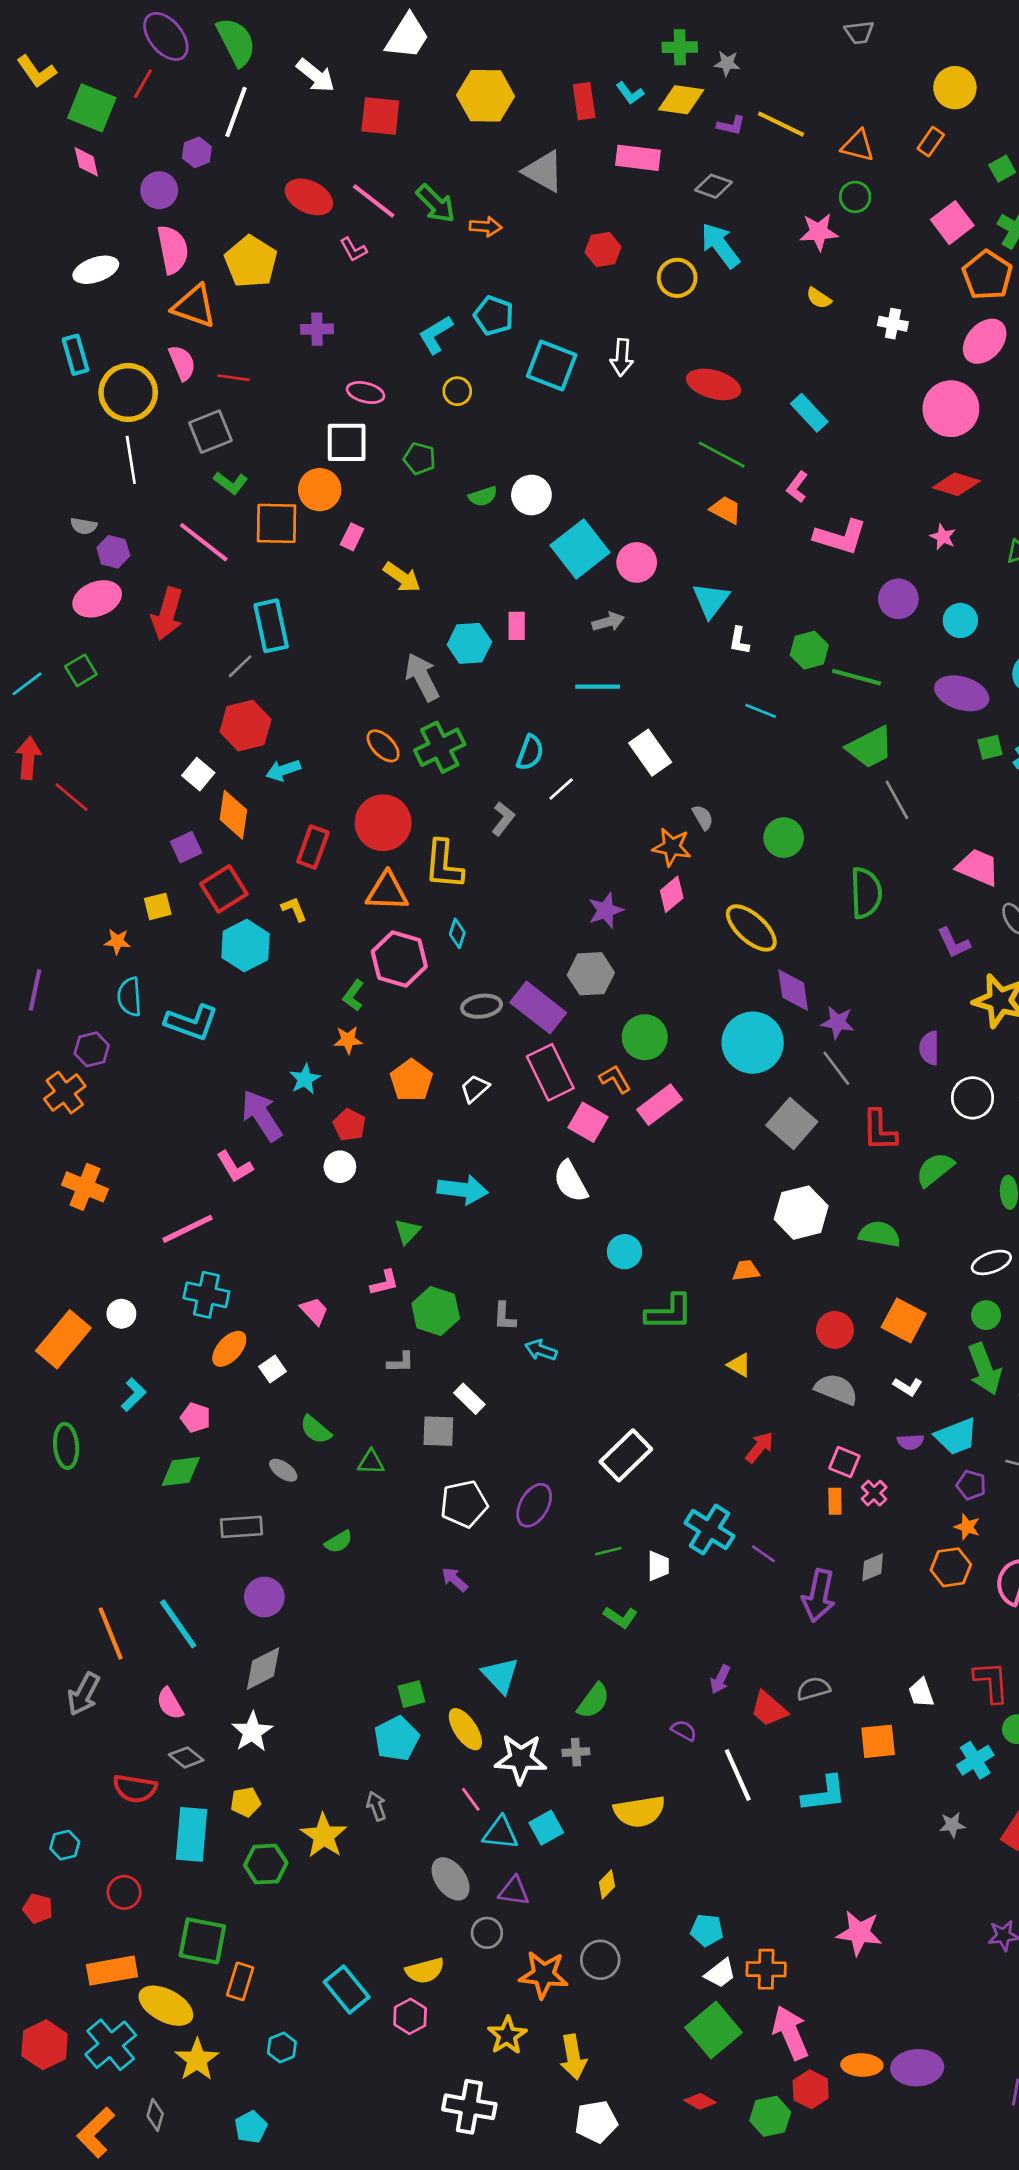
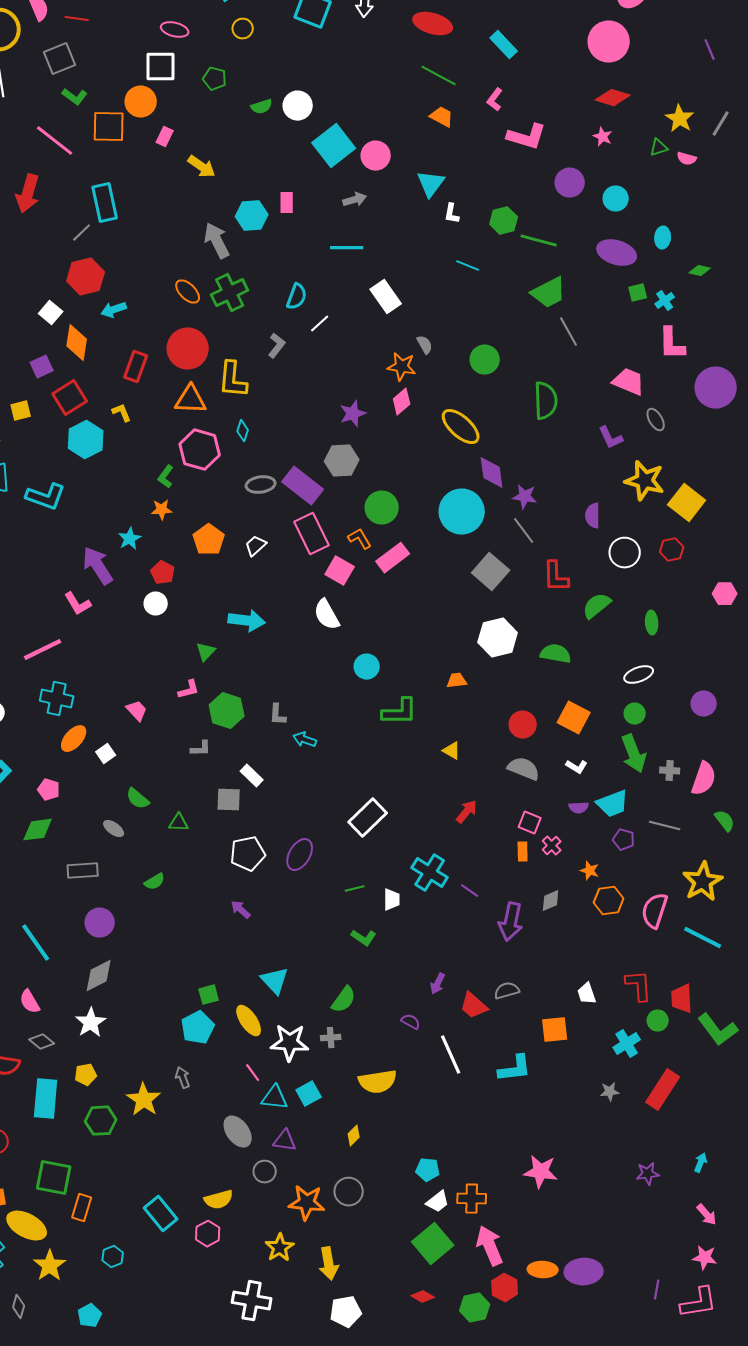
orange star: (967, 1527) -> (590, 871), moved

